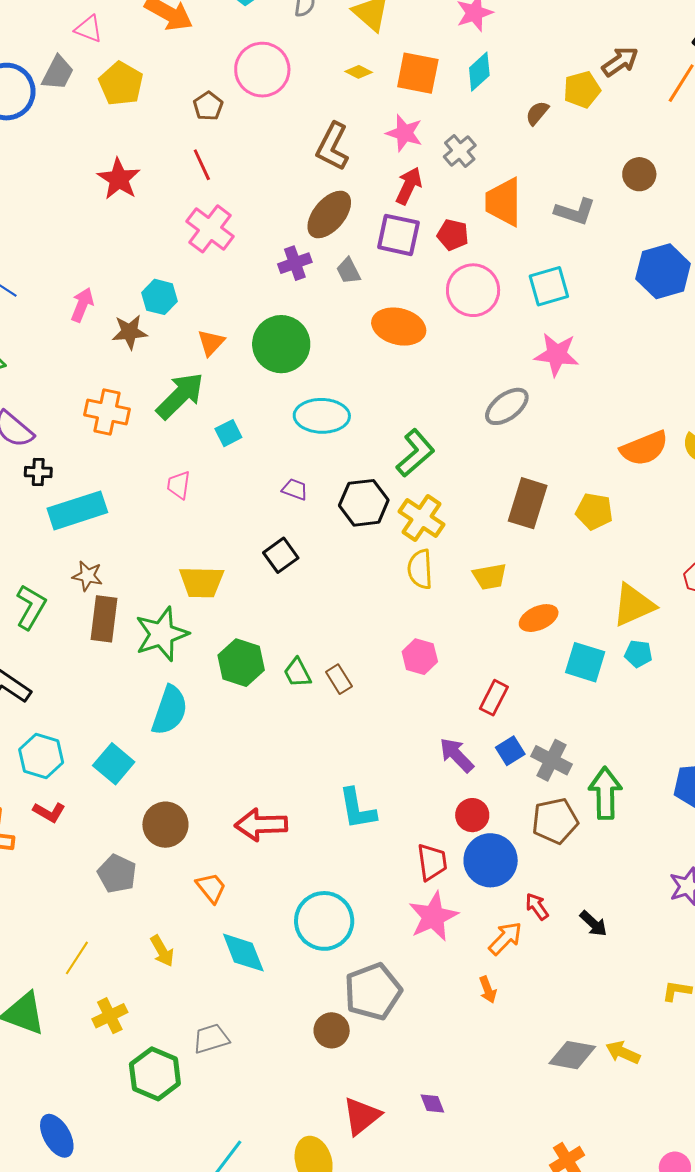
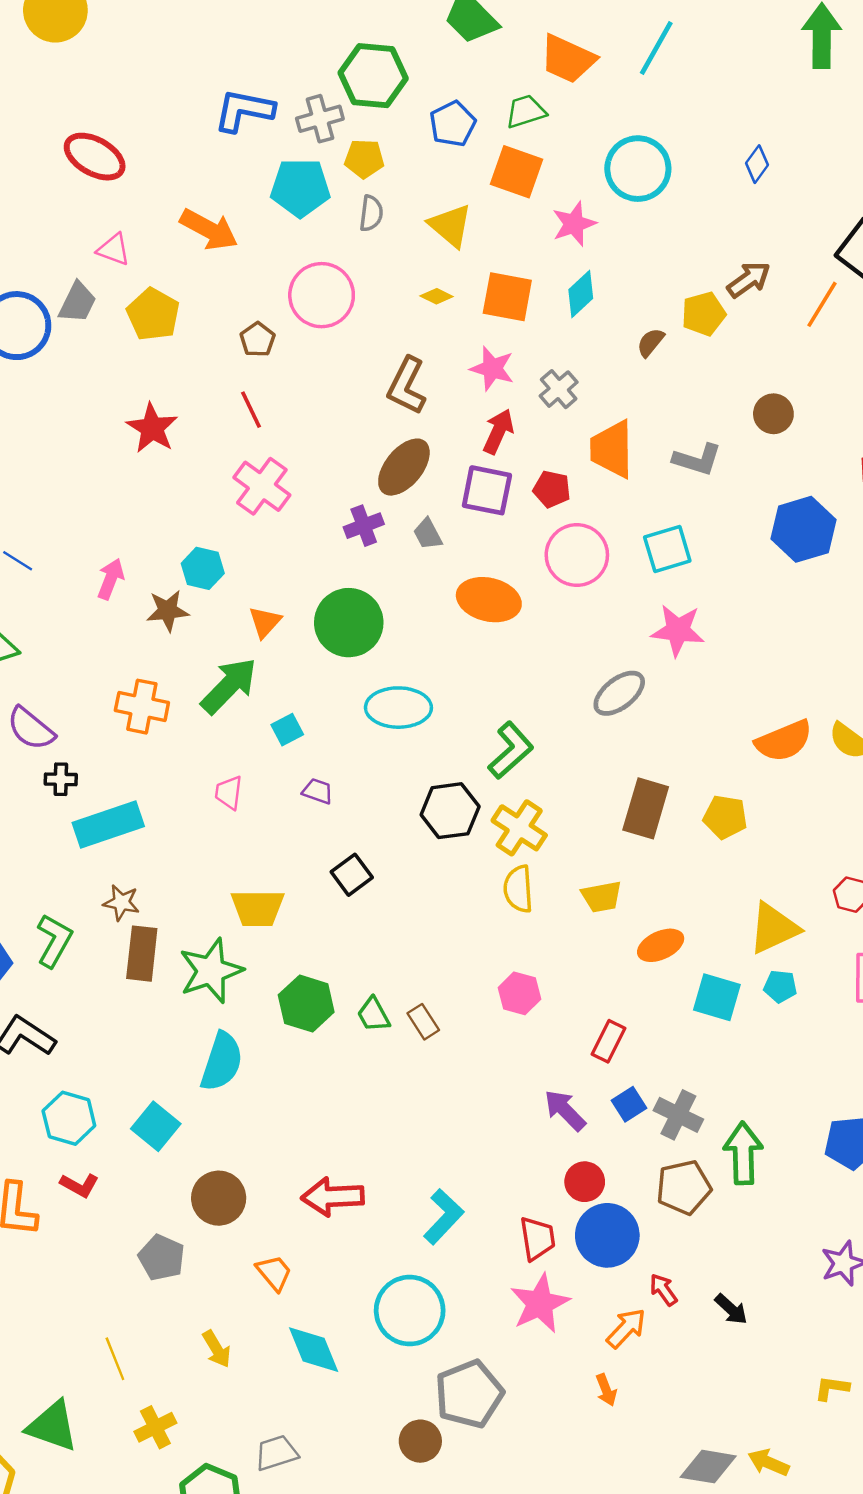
purple trapezoid: (295, 489) -> (318, 791), moved
cyan L-shape: (357, 809) -> (444, 1217), moved, turned -126
yellow line: (77, 958) -> (115, 1359), turned -54

